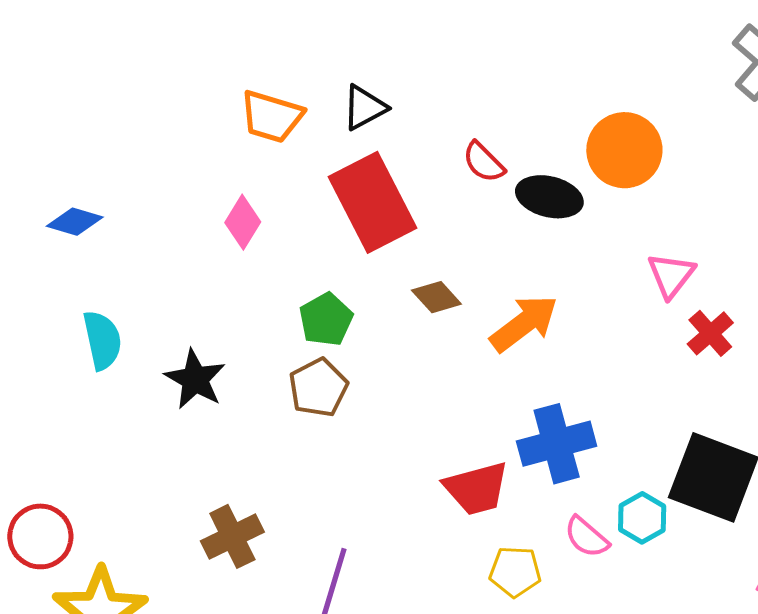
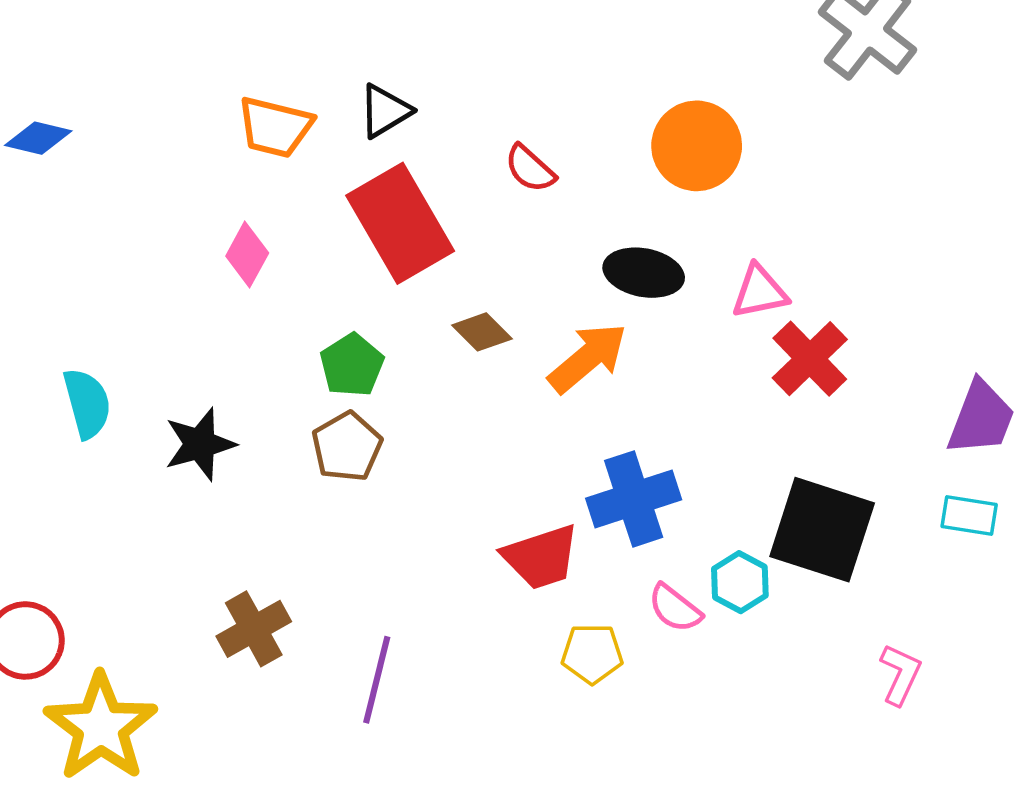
black ellipse: (549, 197) -> (644, 273), moved
blue diamond: (75, 222) -> (38, 138), moved
pink triangle: (671, 275) -> (760, 292), turned 44
red cross: (710, 333) -> (810, 359), size x1.4
black star: (195, 379) -> (200, 444), turned 30

